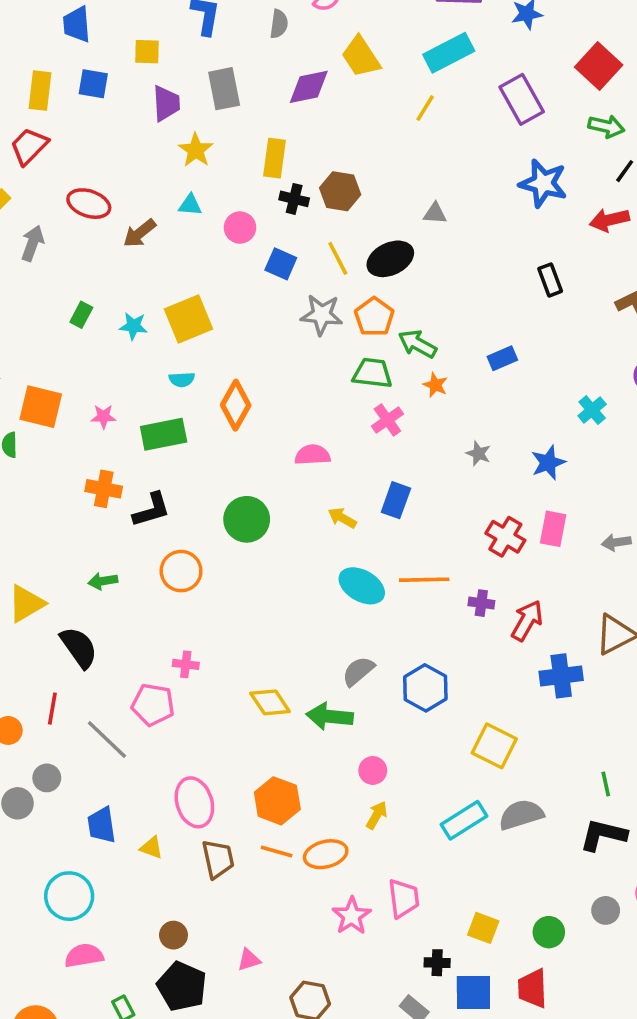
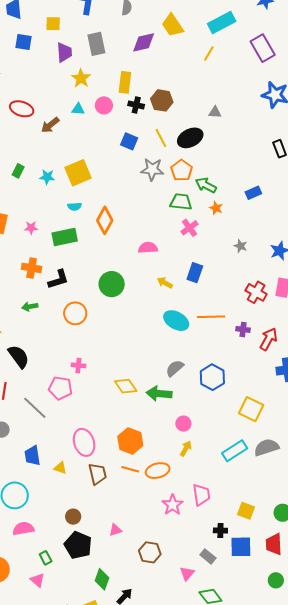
pink circle: (240, 228) -> (104, 105), moved
green arrow: (103, 581) -> (30, 307), moved

